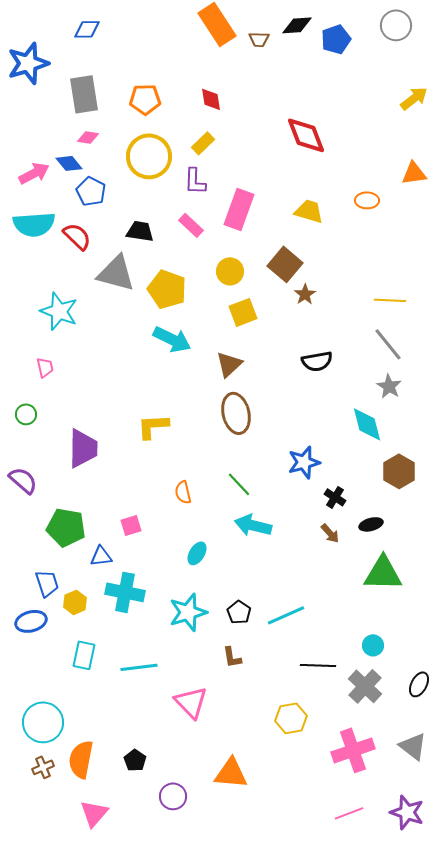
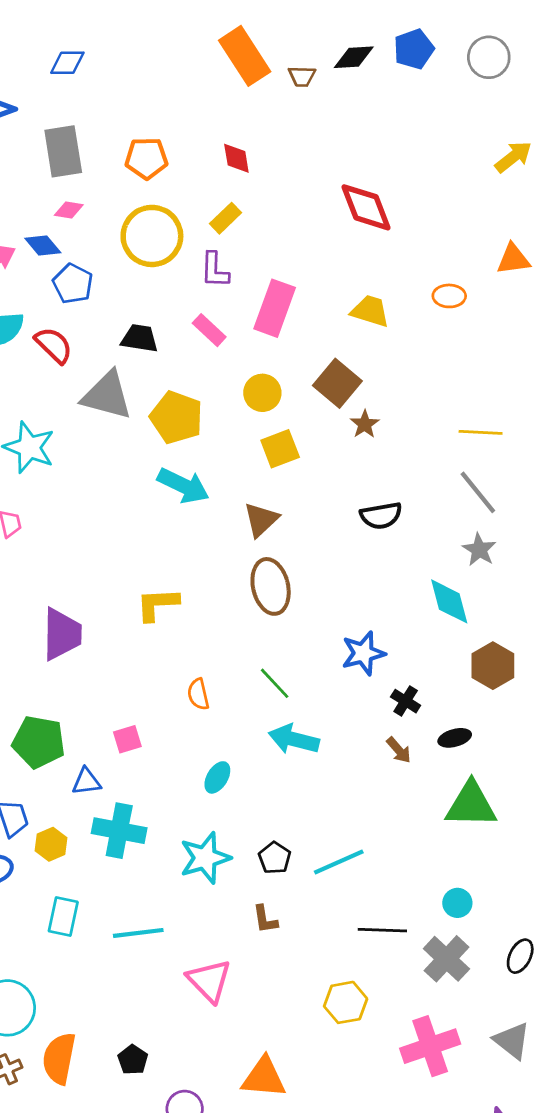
blue pentagon: (336, 39) -> (414, 49), moved

